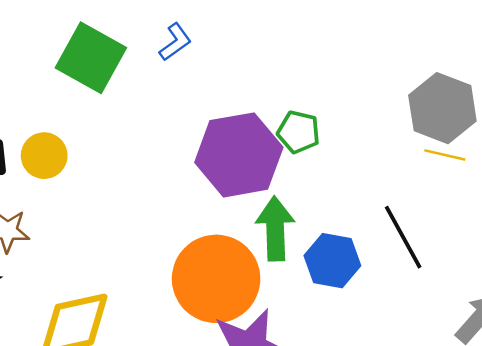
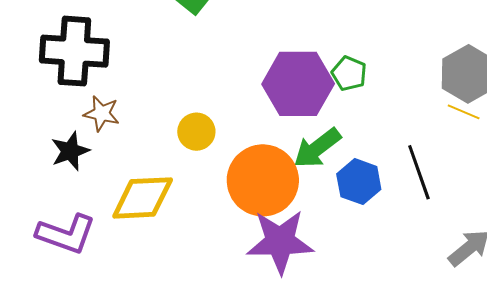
yellow circle: (44, 156) -> (196, 132), moved
green arrow: (275, 229) -> (317, 148), turned -135

